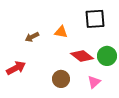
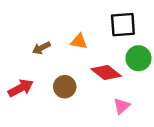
green circle: (107, 56) -> (138, 58), moved
brown circle: (61, 79) -> (65, 87), moved

